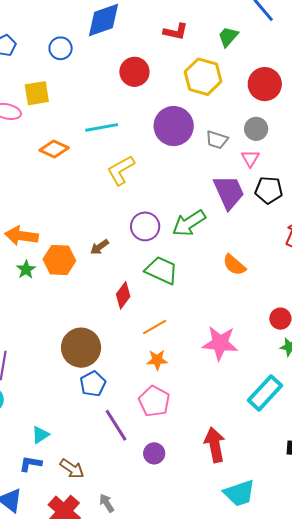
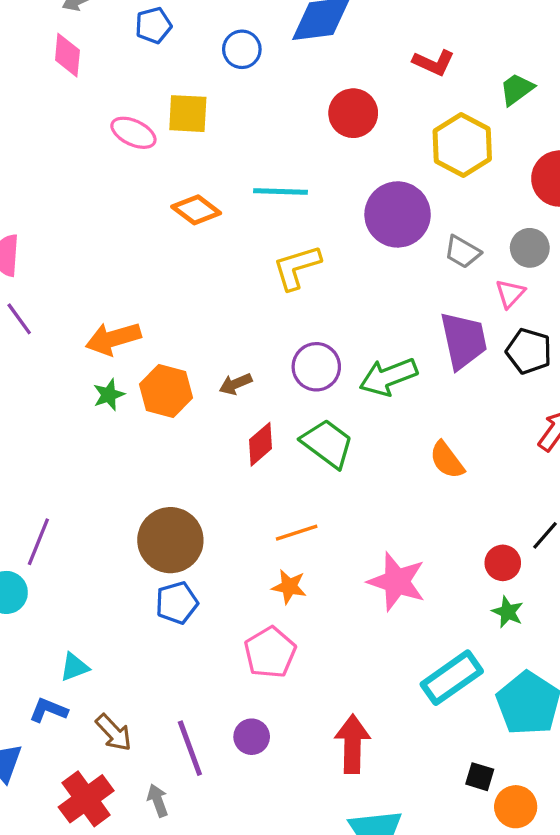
orange arrow: (21, 236) -> (113, 339), turned -36
red diamond: (123, 295) -> (261, 444), moved
purple line: (116, 425) -> (190, 748), moved

